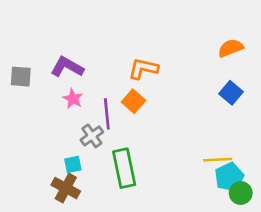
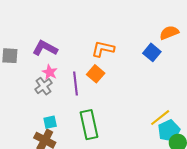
blue square: (231, 93) -> (152, 52), moved
gray cross: (92, 136) -> (43, 86), moved
yellow line: (218, 160) -> (160, 118), turned -35

